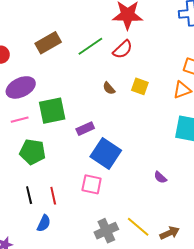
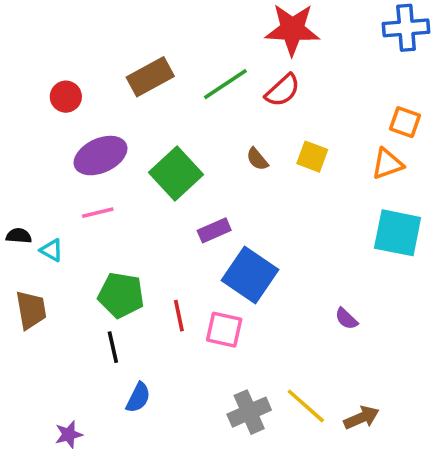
green square: (52, 111) -> (176, 173), moved, turned -32
green pentagon: (33, 152) -> (121, 295), moved
red line: (53, 196) -> (179, 316), moved

